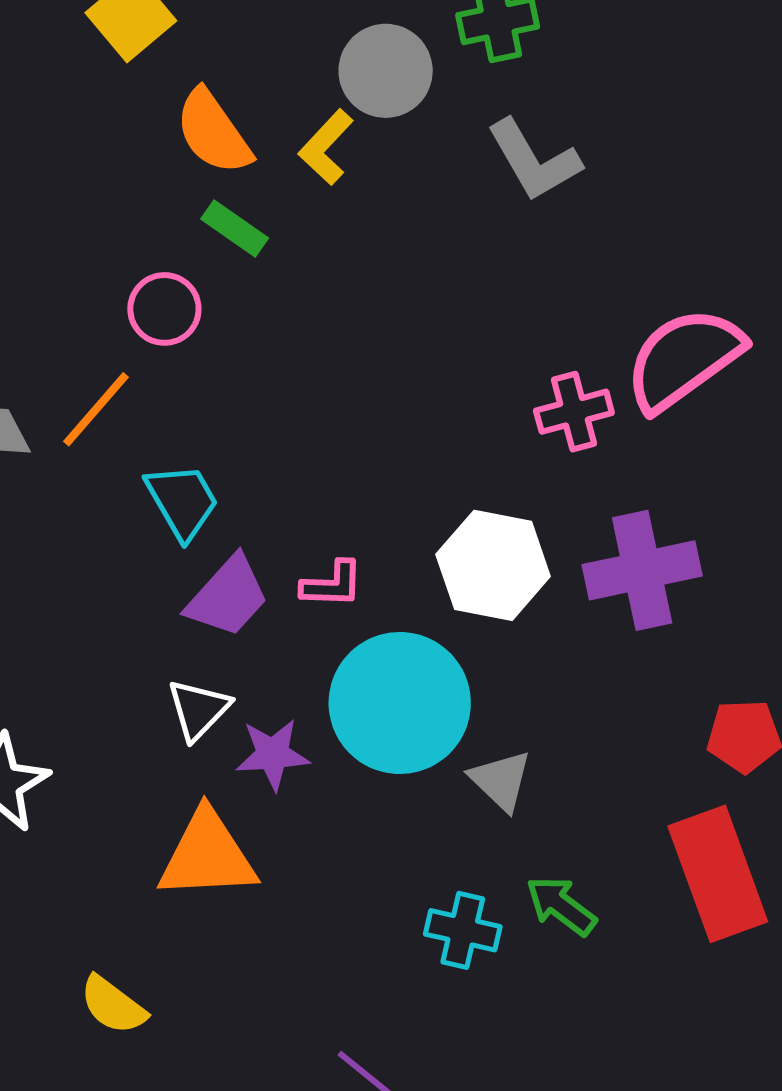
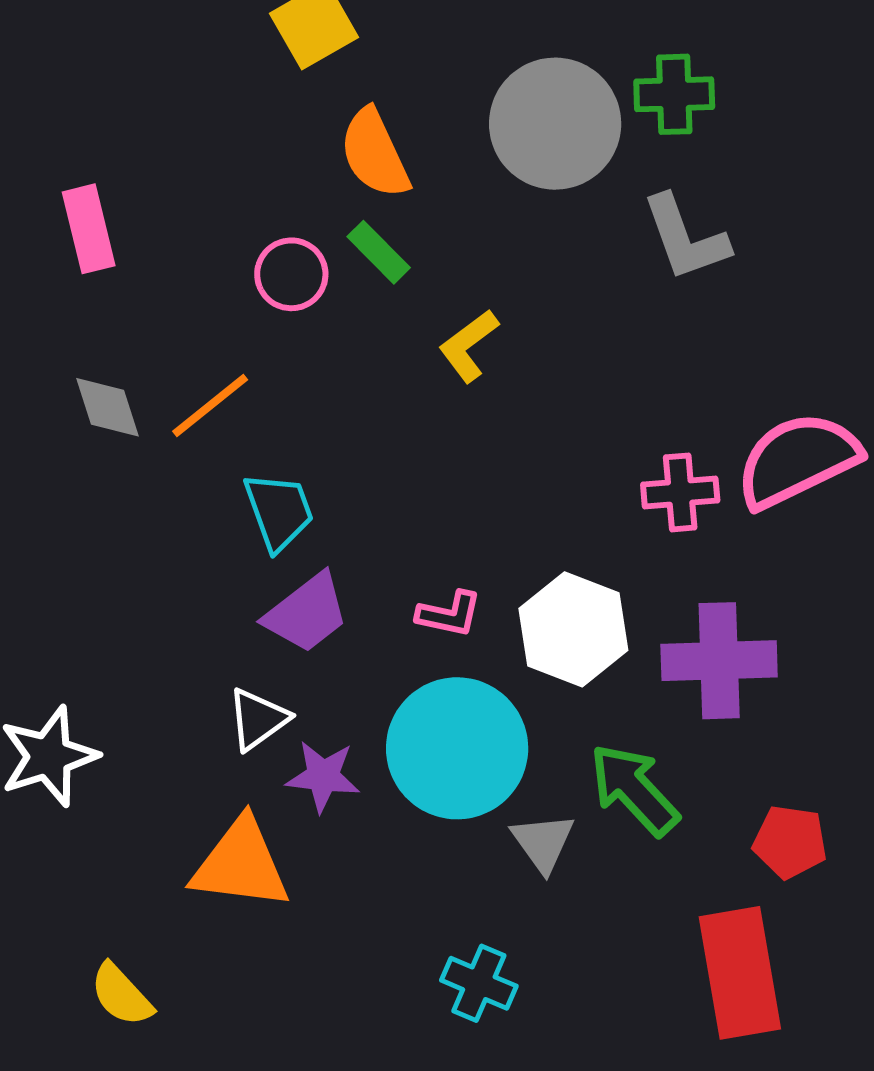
gray circle: (386, 71) -> (555, 124), size x1.4
yellow L-shape: (326, 147) -> (469, 346), moved
pink circle: (164, 309) -> (291, 274), moved
pink L-shape: (332, 584) -> (449, 614), moved
green arrow: (561, 906) -> (634, 790), moved, size x1.4

